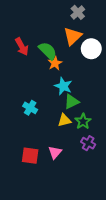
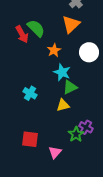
white circle: (91, 49) -> (89, 52), moved
green semicircle: (48, 51) -> (36, 28), moved
green star: (83, 121) -> (76, 134), moved
pink triangle: (55, 152) -> (55, 152), moved

